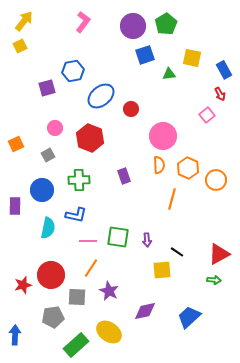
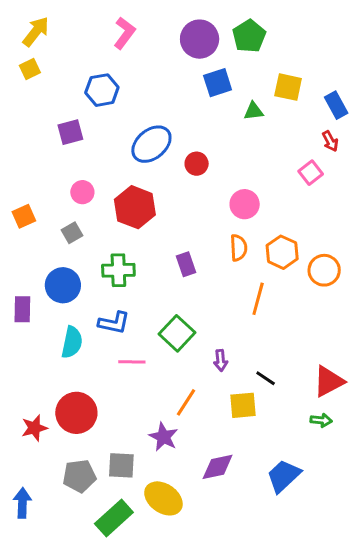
blue hexagon: (73, 71) -> (102, 90), moved
pink circle: (163, 136) -> (245, 204), size x0.7
green square: (118, 237) -> (177, 333), moved, turned 35
orange line: (91, 268) -> (186, 402), moved
gray square: (77, 297) -> (121, 465), moved

